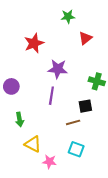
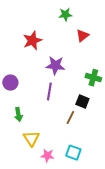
black square: (85, 106) -> (82, 102), turned 32
brown line: (73, 122) -> (70, 118), turned -48
yellow triangle: (33, 144) -> (31, 139), turned 30
cyan square: (76, 149) -> (73, 153), moved

